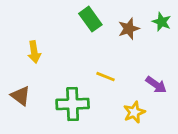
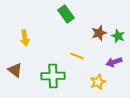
green star: (162, 22) -> (118, 36), moved
brown star: (129, 29) -> (99, 33), moved
purple arrow: (156, 85) -> (114, 62), turned 126

